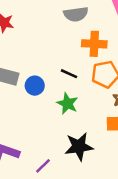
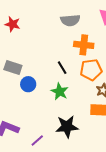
black line: (69, 74) -> (62, 68), turned 32
blue circle: (35, 86) -> (28, 84), moved

